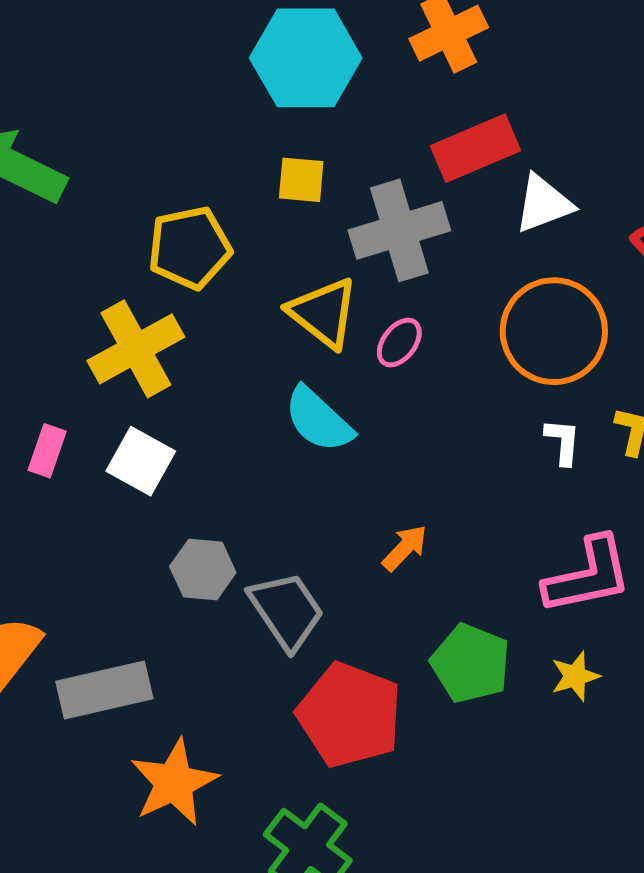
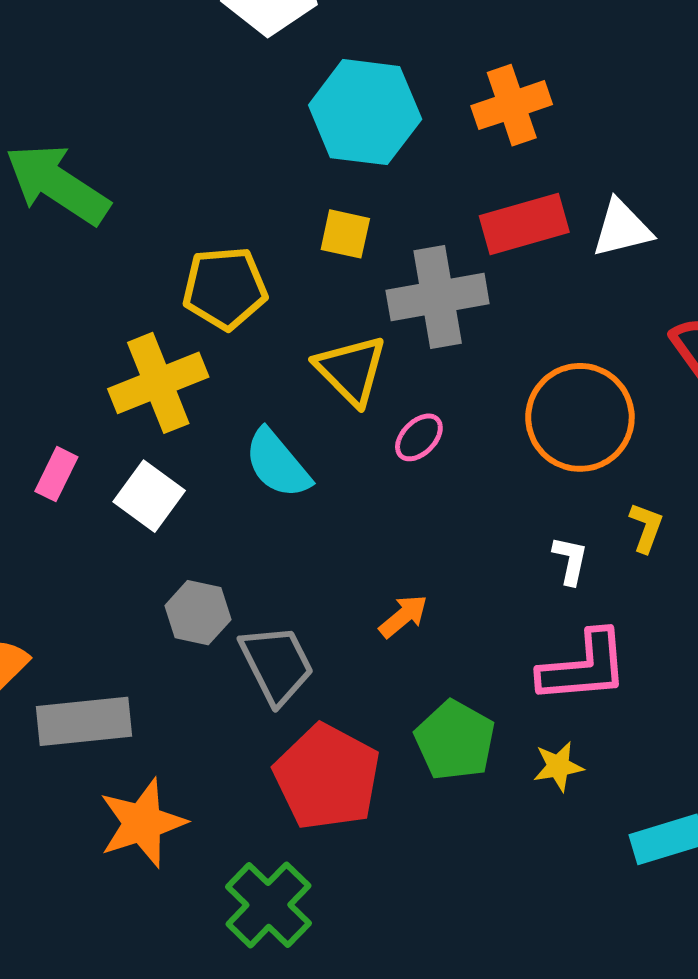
white triangle: (543, 204) -> (622, 228), moved
pink ellipse: (399, 343) -> (419, 437), moved
cyan semicircle: (318, 420) -> (277, 464), moved
white L-shape: (563, 442) -> (570, 560), moved

